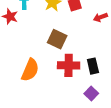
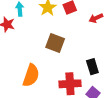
red cross: (69, 65) -> (70, 84), moved

